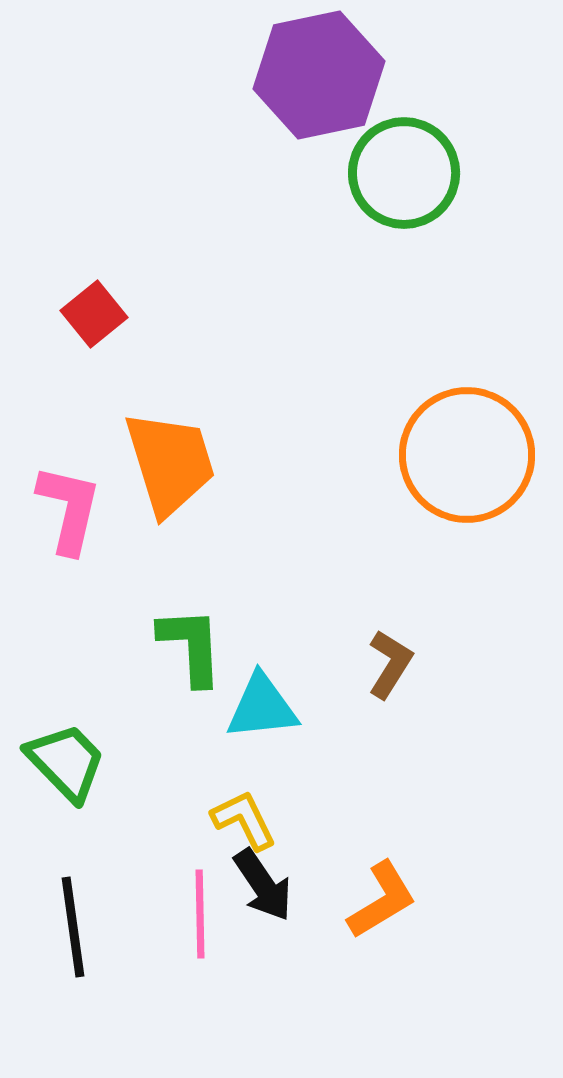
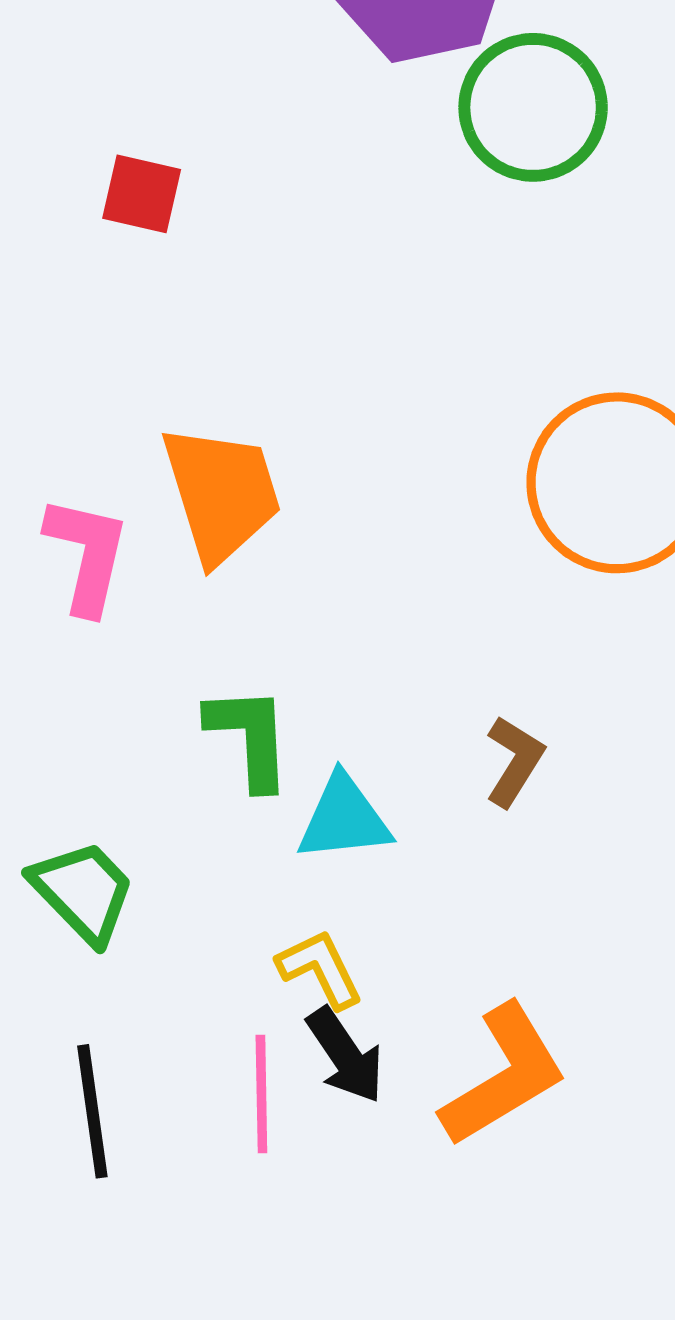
red square: (94, 314) -> (142, 194), moved, turned -38
orange L-shape: (382, 900) -> (504, 1075), size x1.4

